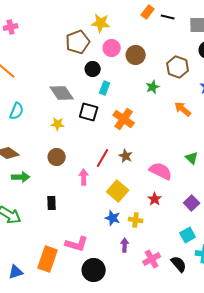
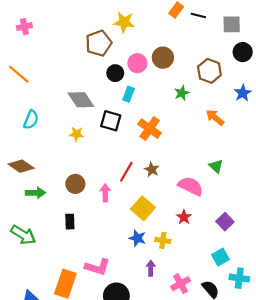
pink circle: (112, 48) -> (137, 63), moved
brown circle: (57, 157) -> (75, 184), moved
green triangle: (192, 158) -> (216, 166), moved

